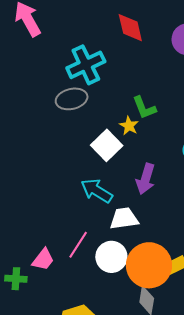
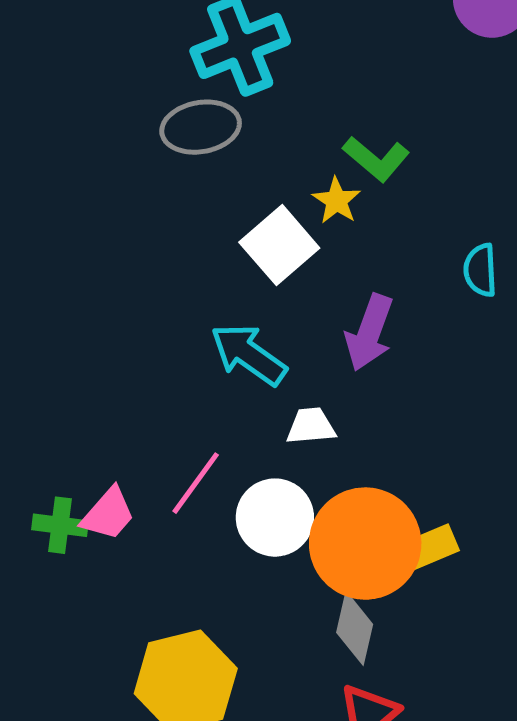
green L-shape: (144, 108) -> (376, 159), turned -32
white trapezoid: (124, 219) -> (311, 426), size x0.7
green cross: (16, 279) -> (60, 525), moved

